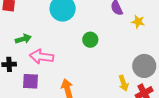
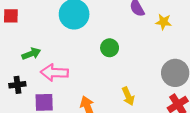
yellow arrow: (124, 83) -> (128, 96), moved

